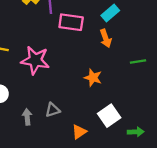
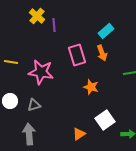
pink rectangle: (71, 22) -> (77, 55), moved, turned 65
gray triangle: (53, 110) -> (34, 105), moved
gray arrow: (27, 117) -> (29, 134), moved, size x1.5

